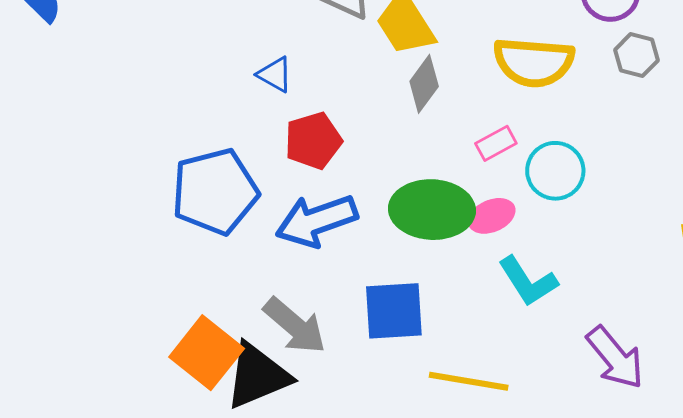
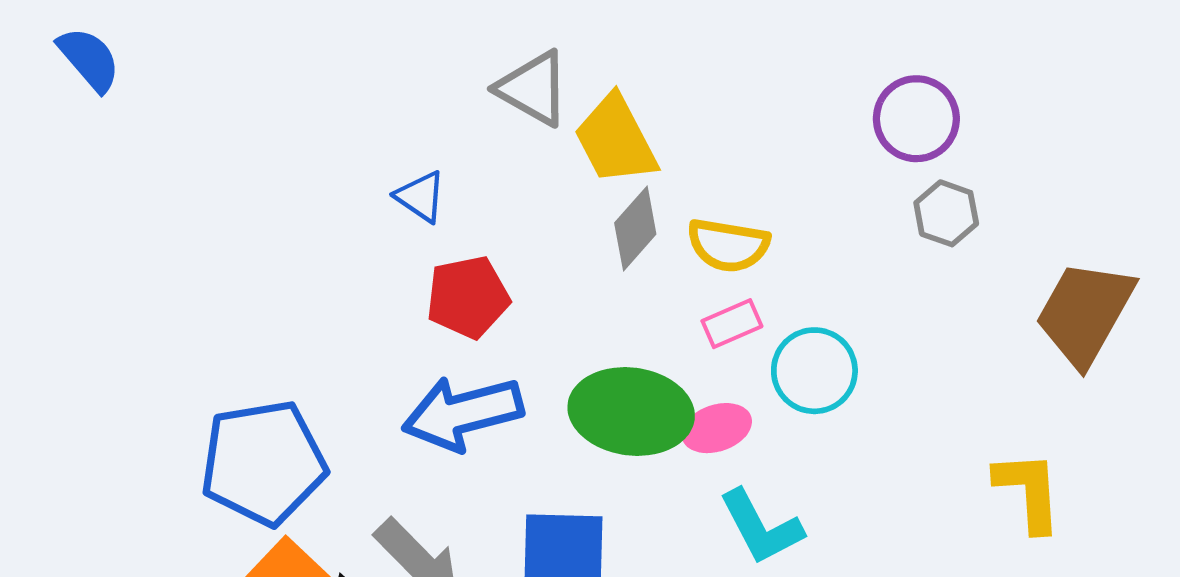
yellow semicircle: (534, 62) -> (728, 245), moved, size x0.7
blue pentagon: (215, 192) -> (263, 463), moved

